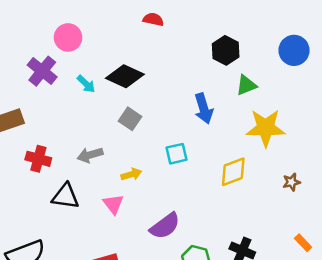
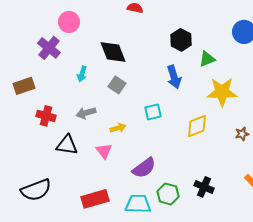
black hexagon: (226, 50) -> (181, 40), moved
black diamond: (125, 76) -> (113, 52), turned 44
cyan arrow: (86, 84) -> (82, 74), moved, turned 63

